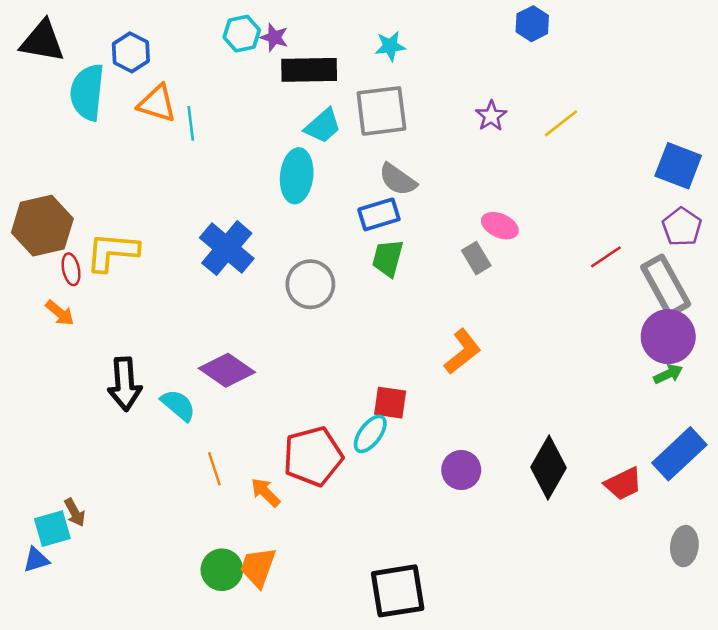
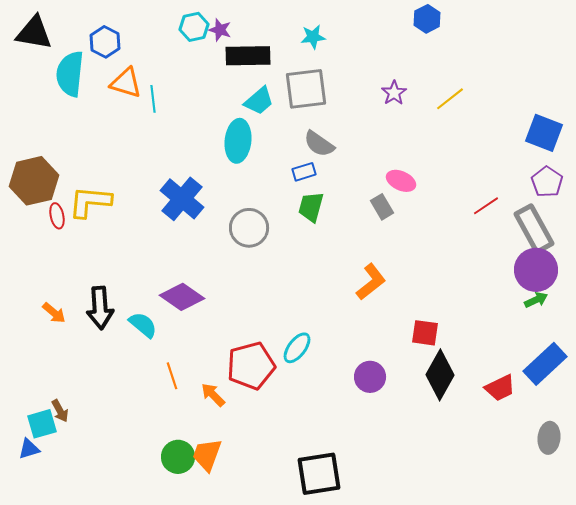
blue rectangle: (379, 214) -> (304, 172), size x0.7
orange arrow: (60, 313) -> (54, 313), moved
red square: (390, 403) -> (425, 333), moved

